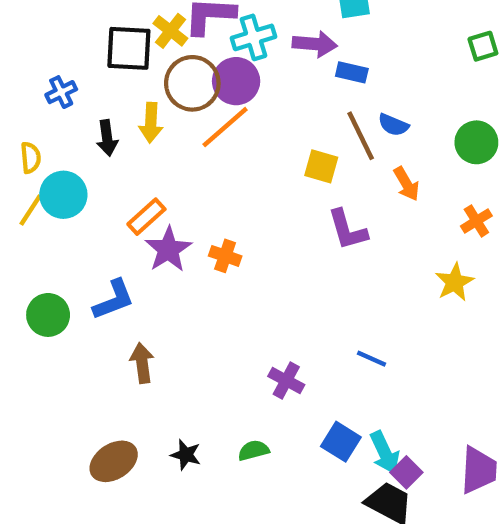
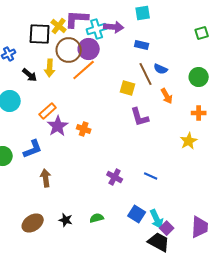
purple arrow: (315, 44) -> (114, 27), moved
black arrow: (107, 138) -> (30, 75), turned -42
orange cross: (476, 221) -> (199, 113), turned 32
purple cross: (286, 381) -> (115, 177), moved

